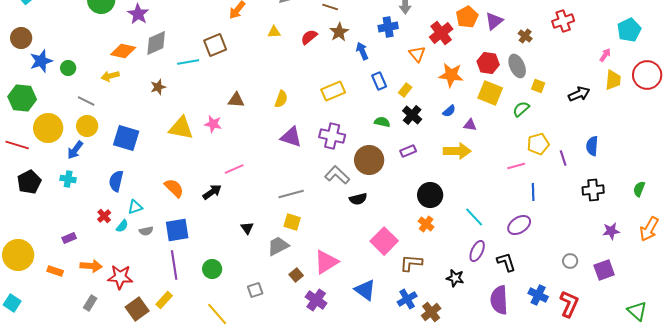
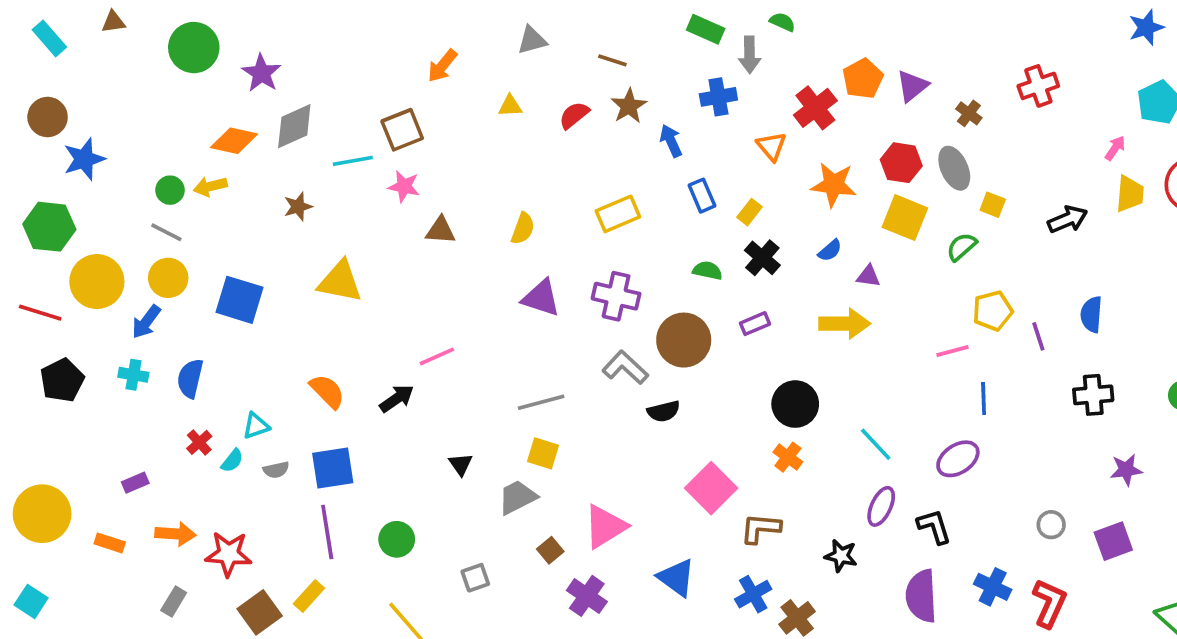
green circle: (68, 68) -> (170, 190), moved
pink star: (213, 124) -> (404, 186), moved
blue semicircle: (116, 181) -> (190, 378), moved

